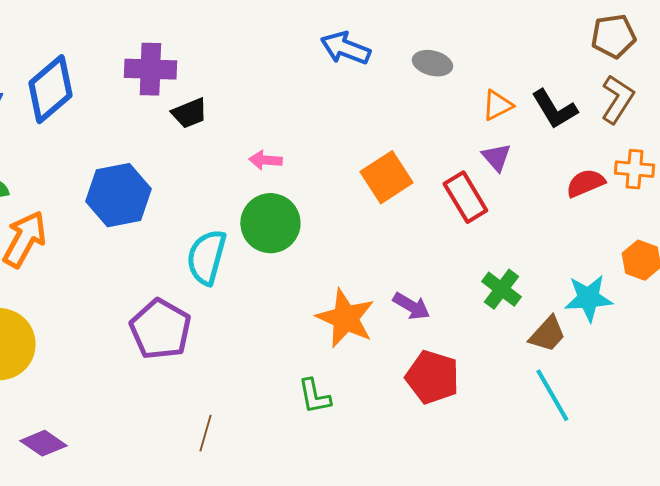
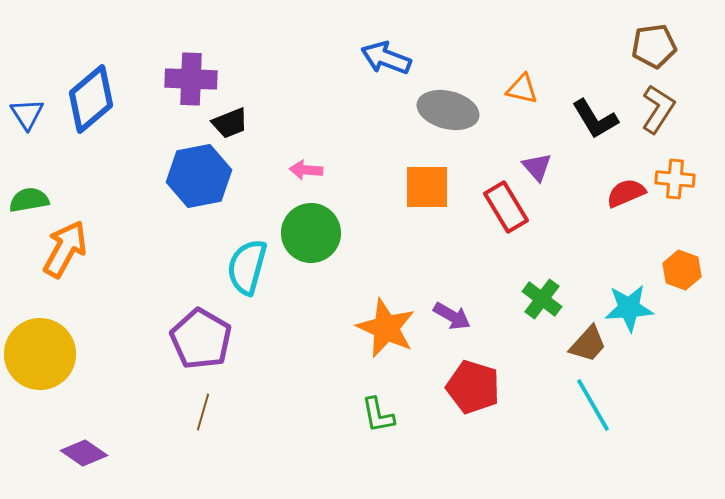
gray ellipse: (432, 63) -> (448, 110), moved, size x1.5
orange triangle: (497, 105) -> (522, 89), moved, turned 40
orange square: (386, 177) -> (427, 187), turned 33
blue hexagon: (118, 195) -> (199, 176), moved
green L-shape: (314, 396) -> (378, 415), moved
brown line: (205, 433) -> (203, 412), moved

